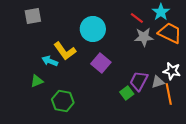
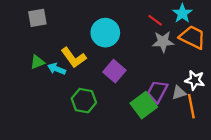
green triangle: (37, 81) -> (37, 62), moved
green square: (127, 93) -> (144, 105), size x1.6
green hexagon: (63, 101) -> (84, 101), moved

